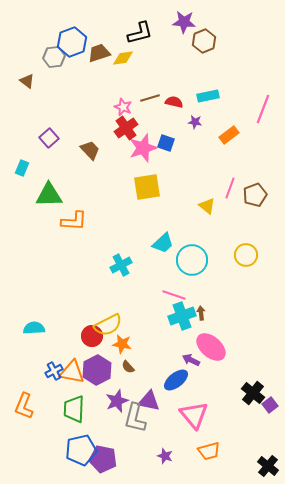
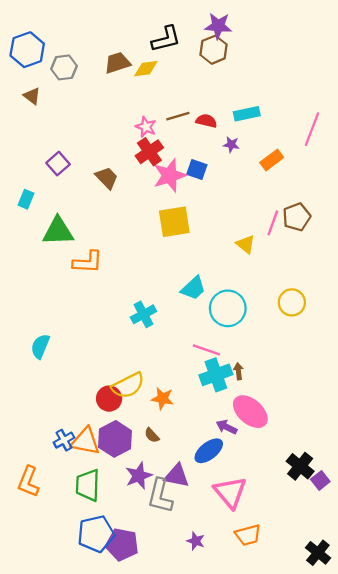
brown hexagon: (204, 41) -> (214, 50), moved
blue hexagon: (72, 42) -> (27, 50), moved
brown pentagon: (255, 195) -> (297, 217), moved
cyan semicircle: (34, 328) -> (40, 346), moved, turned -65
orange star: (122, 344) -> (162, 399), moved

